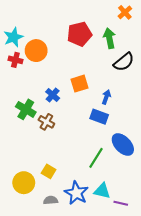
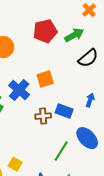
green arrow: (109, 38) -> (74, 35), turned 72
blue cross: (53, 95) -> (19, 90), size x1.5
blue arrow: (106, 97) -> (90, 100), moved
brown cross: (46, 122) -> (43, 116), moved, turned -35

